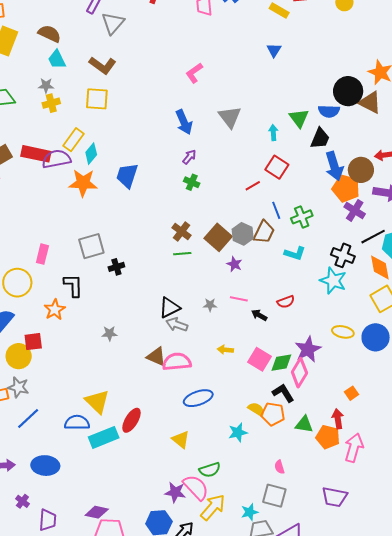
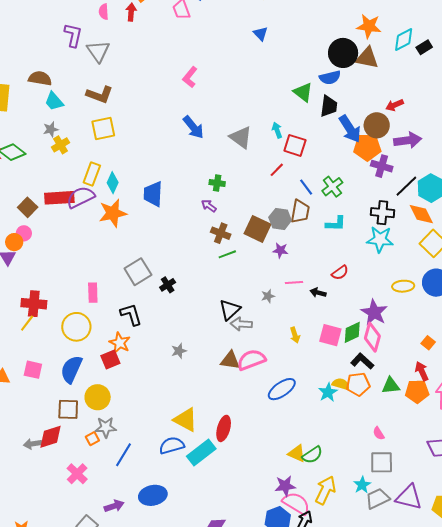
gray triangle: (230, 117) -> (241, 137), moved
cyan arrow: (273, 133) -> (277, 130), moved
purple arrow: (189, 157) -> (209, 206), moved, turned -77
red square: (33, 342) -> (110, 360), moved
yellow arrow: (225, 350) -> (295, 335), turned -98
cyan star: (238, 432) -> (328, 392), moved
yellow triangle: (181, 440) -> (297, 453), moved
pink semicircle: (196, 487) -> (296, 503), moved

